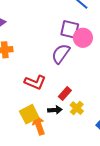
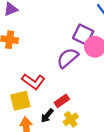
black arrow: (55, 110) -> (47, 116), turned 120
yellow square: (29, 114) -> (20, 101), moved

